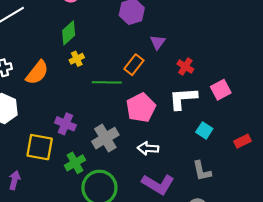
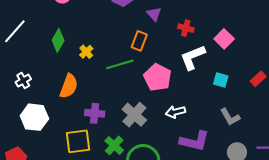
green diamond: (69, 33) -> (58, 40), moved
orange semicircle: (37, 73) -> (69, 86), moved

